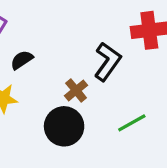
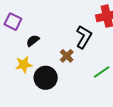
black circle: (64, 126) -> (46, 78), moved

